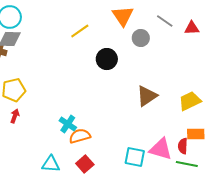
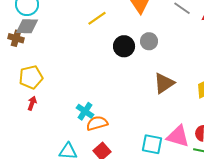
gray circle: (141, 38) -> (149, 41), moved

